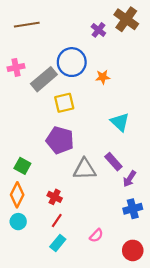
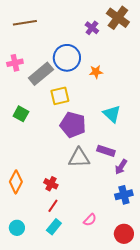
purple pentagon: (60, 140) -> (73, 125), moved
purple rectangle: (113, 162) -> (106, 151), turned -30
green square: (22, 166) -> (21, 114), moved
cyan circle: (18, 222) -> (17, 228), moved

